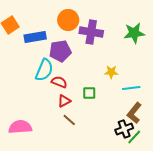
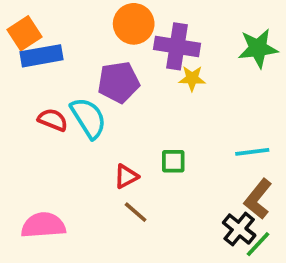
blue rectangle: (35, 37) -> (41, 56), moved
cyan semicircle: (44, 70) -> (88, 118), turned -55
yellow star: (111, 72) -> (192, 78), moved
red semicircle: (59, 82) -> (53, 120), moved
black cross: (124, 129) -> (239, 229), turned -30

